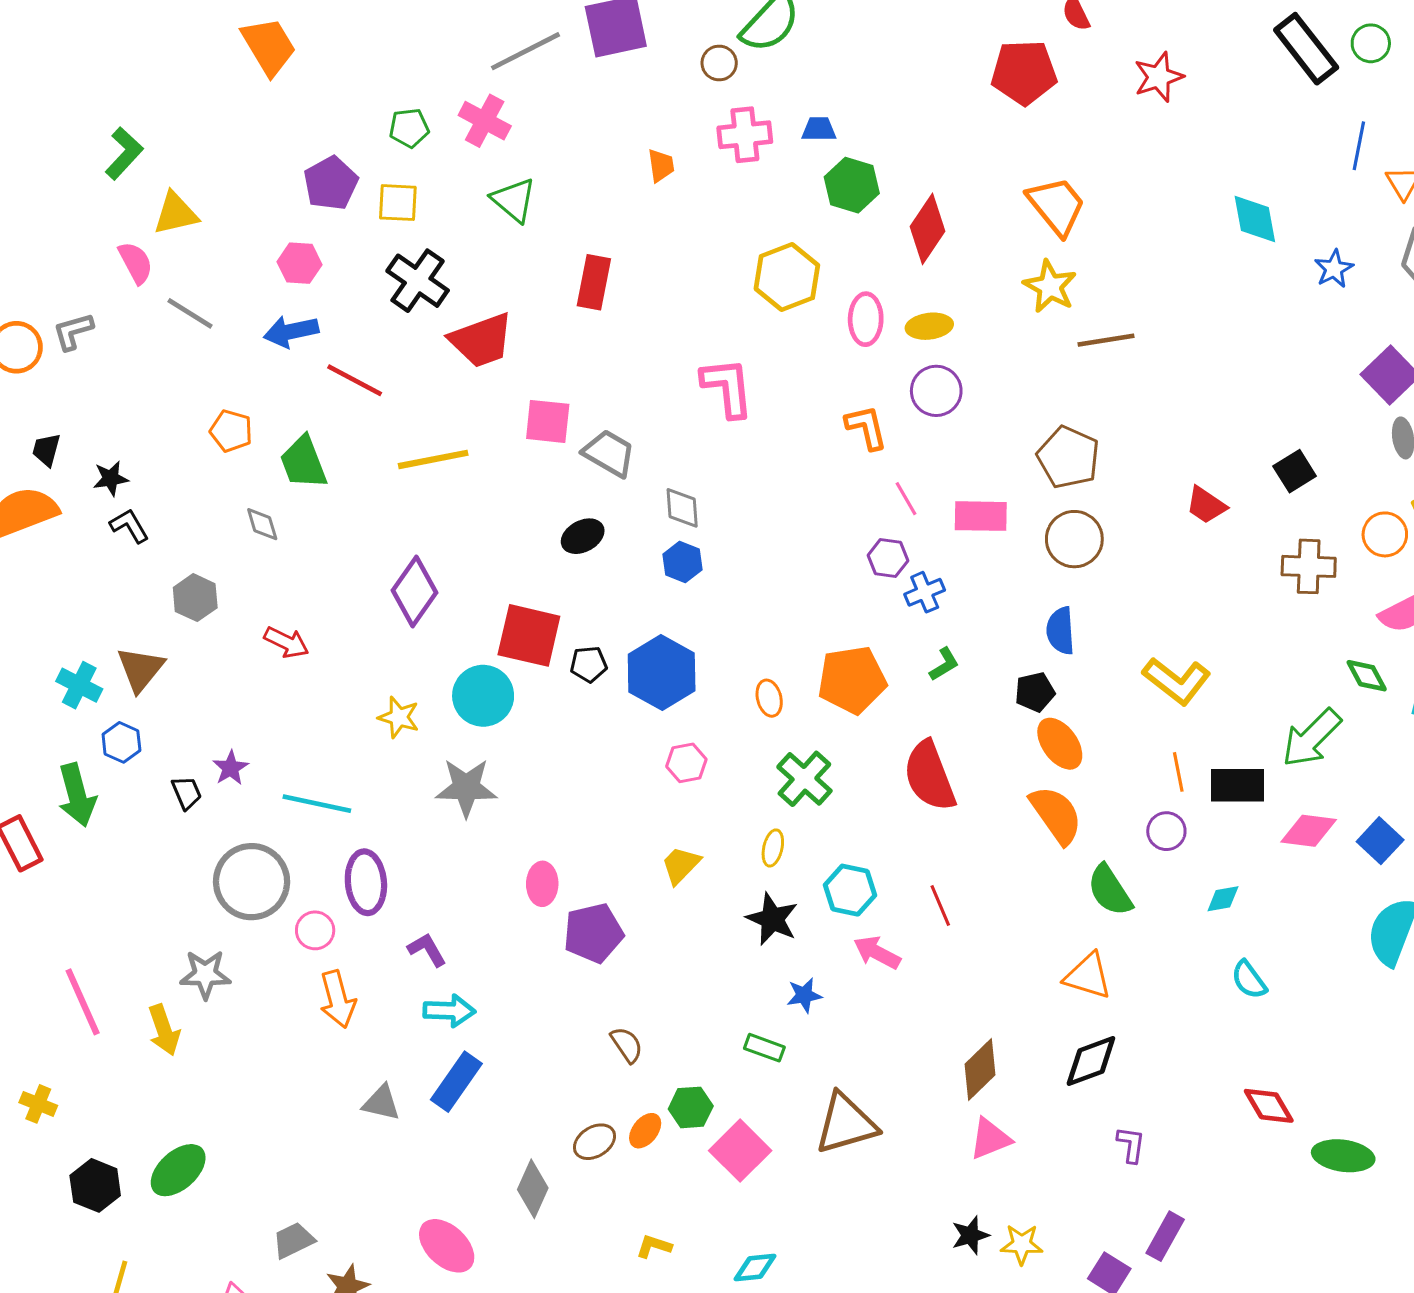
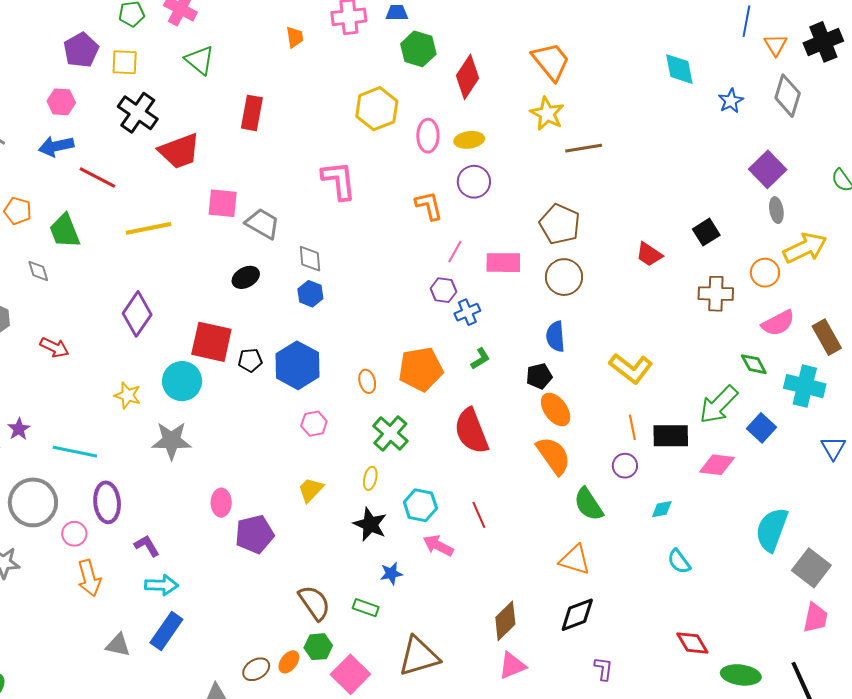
pink line: (906, 499) -> (455, 252), turned 60
blue square: (1380, 841) -> (761, 428), moved
brown semicircle: (627, 1045) -> (314, 603), moved, size x1.5

